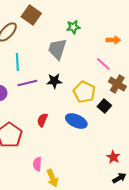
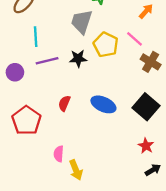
orange arrow: (113, 40) -> (146, 11), turned -48
yellow pentagon: (84, 92) -> (106, 45), moved
black square: (104, 106) -> (146, 107), moved, size x1.6

